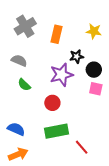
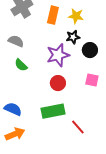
yellow star: (94, 31) -> (76, 16), moved
pink square: (96, 89) -> (92, 80), moved
red circle: (52, 103) -> (58, 83), moved

